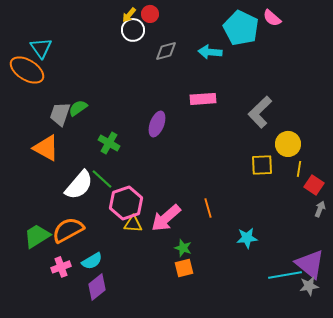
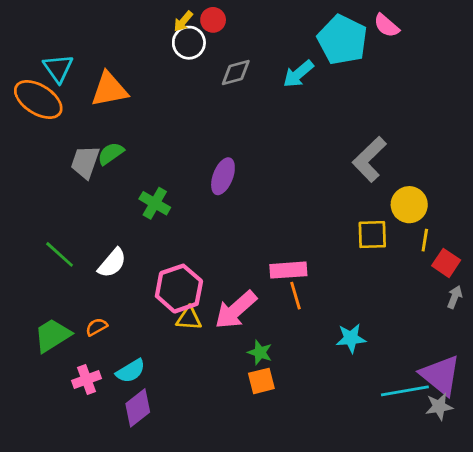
cyan arrow: (210, 52) -> (298, 74), turned -45
pink rectangle: (203, 99) -> (288, 270), moved
orange triangle: (46, 148) -> (109, 90), moved, turned -40
green line: (102, 179) -> (60, 254), moved
white semicircle: (79, 185) -> (112, 263), size x0.7
orange semicircle: (68, 230) -> (97, 327), size x0.5

